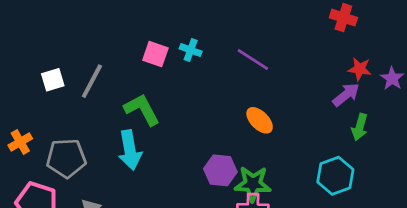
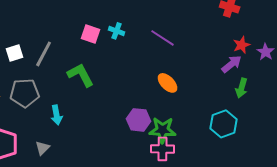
red star: (360, 69) -> (242, 45), turned -30
cyan arrow: (130, 150) -> (57, 115), moved, size x0.7
gray pentagon: (66, 158) -> (25, 93), moved

